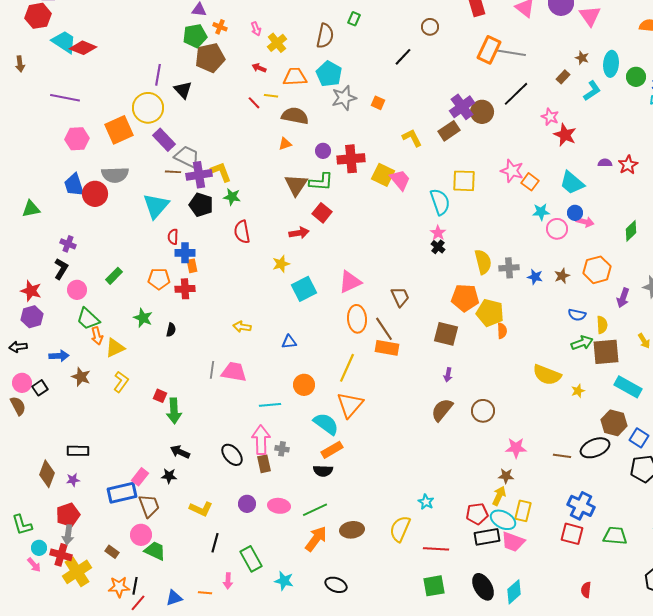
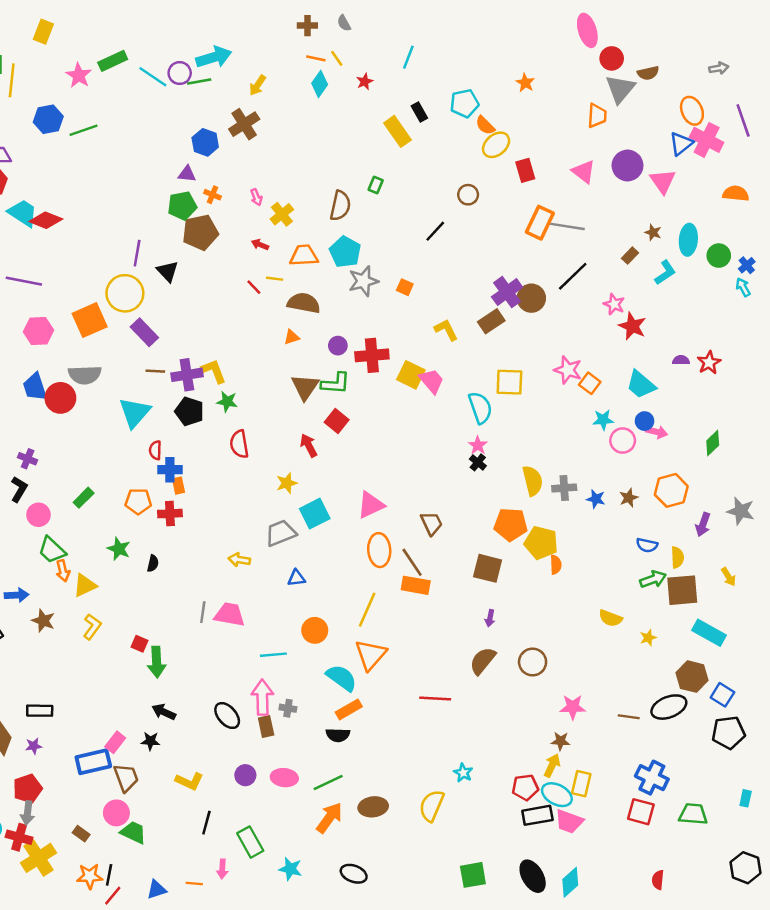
gray trapezoid: (187, 157) -> (281, 533), moved, turned -48
red arrow: (299, 233) -> (309, 445), turned -108
yellow semicircle: (547, 375) -> (610, 618), size x0.7
red line: (436, 549) -> (435, 699), moved

